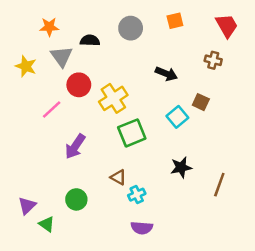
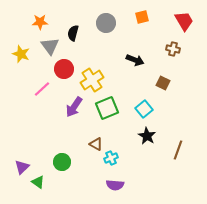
black semicircle: (90, 40) -> (73, 33), turned -77
cyan square: (177, 117) -> (144, 109), moved
purple arrow: (75, 146) -> (74, 107), moved
black star: (181, 167) -> (147, 136), turned -30

